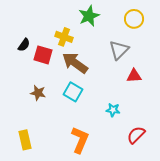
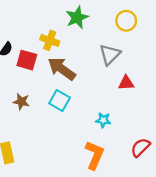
red semicircle: (136, 135) -> (140, 147), moved
orange L-shape: (80, 140) -> (95, 155), moved

